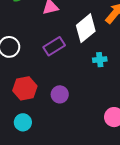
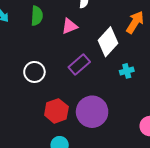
purple circle: (60, 94) -> (92, 112), size x1.8

